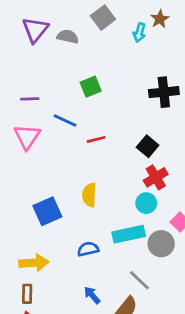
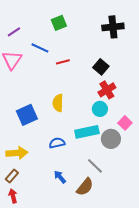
purple line: (30, 99) -> (14, 32), turned -32
brown rectangle: (27, 294) -> (12, 176), turned 40

